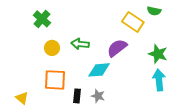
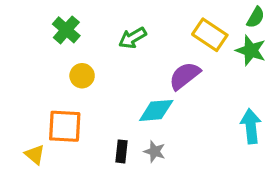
green semicircle: (154, 11) -> (256, 17), moved, turned -72
green arrow: (80, 44) -> (133, 38), moved, turned -36
green star: (158, 54) -> (251, 50), moved
orange square: (55, 80) -> (65, 126), moved

